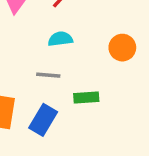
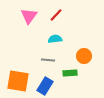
orange circle: (122, 48) -> (84, 56), moved

